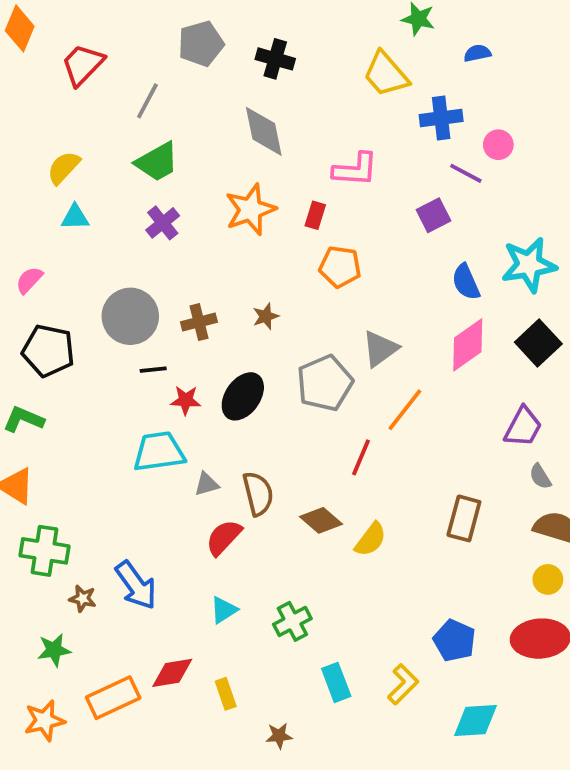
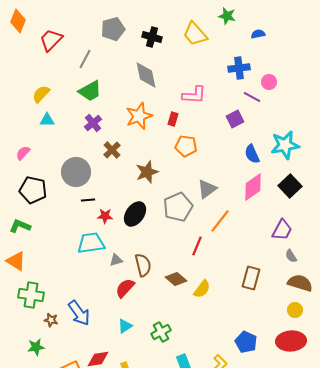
yellow trapezoid: (386, 74) -> (195, 34), moved
brown star: (266, 316) -> (147, 172), size x1.6
brown cross: (199, 322) -> (112, 150), moved, turned -30

